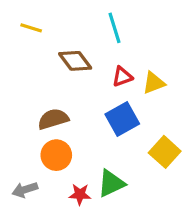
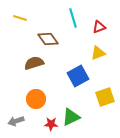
red triangle: (122, 77) -> (99, 27), moved
brown semicircle: (53, 119) -> (34, 63), moved
yellow square: (165, 152) -> (105, 97), turned 30

